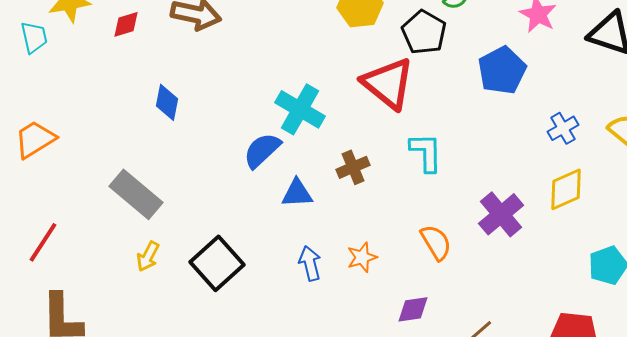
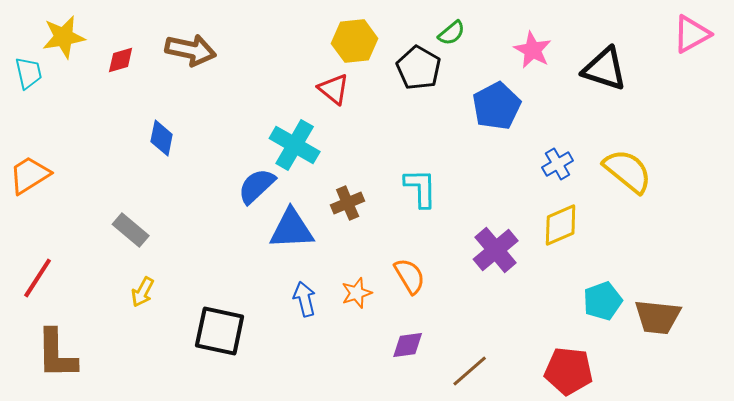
red triangle: (388, 83) -> (334, 89), moved, size x0.6
blue triangle: (297, 193) -> (292, 229), size x1.4
gray rectangle: (136, 194) -> (131, 230), size x0.7
orange semicircle: (436, 242) -> (410, 276), moved
black square: (217, 263) -> (220, 331), moved, turned -36

